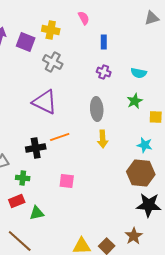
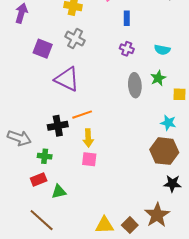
purple square: (26, 42) -> (43, 49), moved
gray ellipse: (97, 109) -> (135, 85), moved
yellow arrow: (103, 139) -> (88, 138), moved
black star: (149, 205) -> (172, 184), size x0.7
brown star: (134, 236) -> (157, 215), size x1.4

